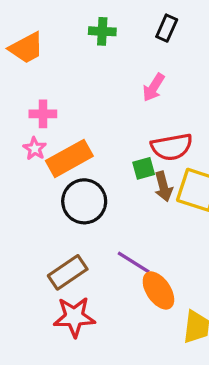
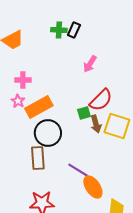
black rectangle: (167, 28) -> (74, 30), moved
red semicircle: (172, 147) -> (101, 100), turned -35
brown rectangle: (68, 272) -> (38, 158), moved, turned -60

